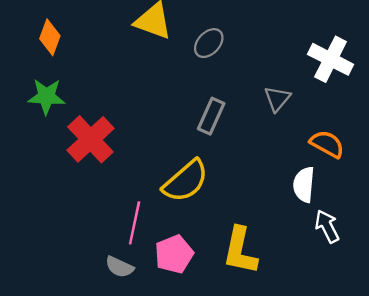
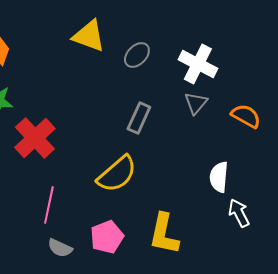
white cross: (331, 59) -> (198, 64), moved
orange semicircle: (327, 144) -> (246, 116), moved
pink line: (135, 223) -> (49, 205), moved

